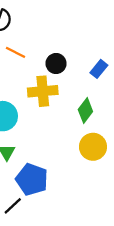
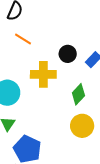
black circle: (56, 64) -> (68, 54), moved

